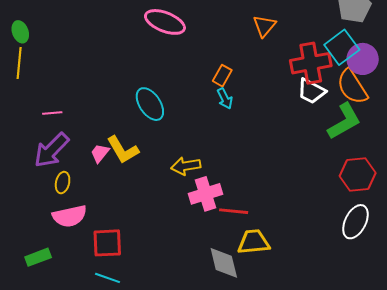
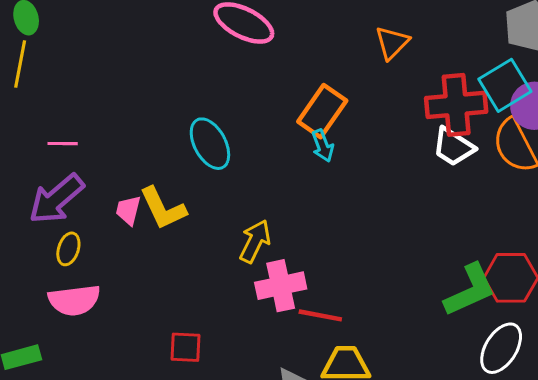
orange rectangle: (222, 76) -> (322, 111), size x1.6
green L-shape: (344, 121) -> (470, 290), moved
pink trapezoid: (100, 153) -> (128, 210), turned -30
yellow arrow: (186, 166) -> (255, 241), turned 120
red square: (107, 243) -> (186, 347), moved, size x0.7

